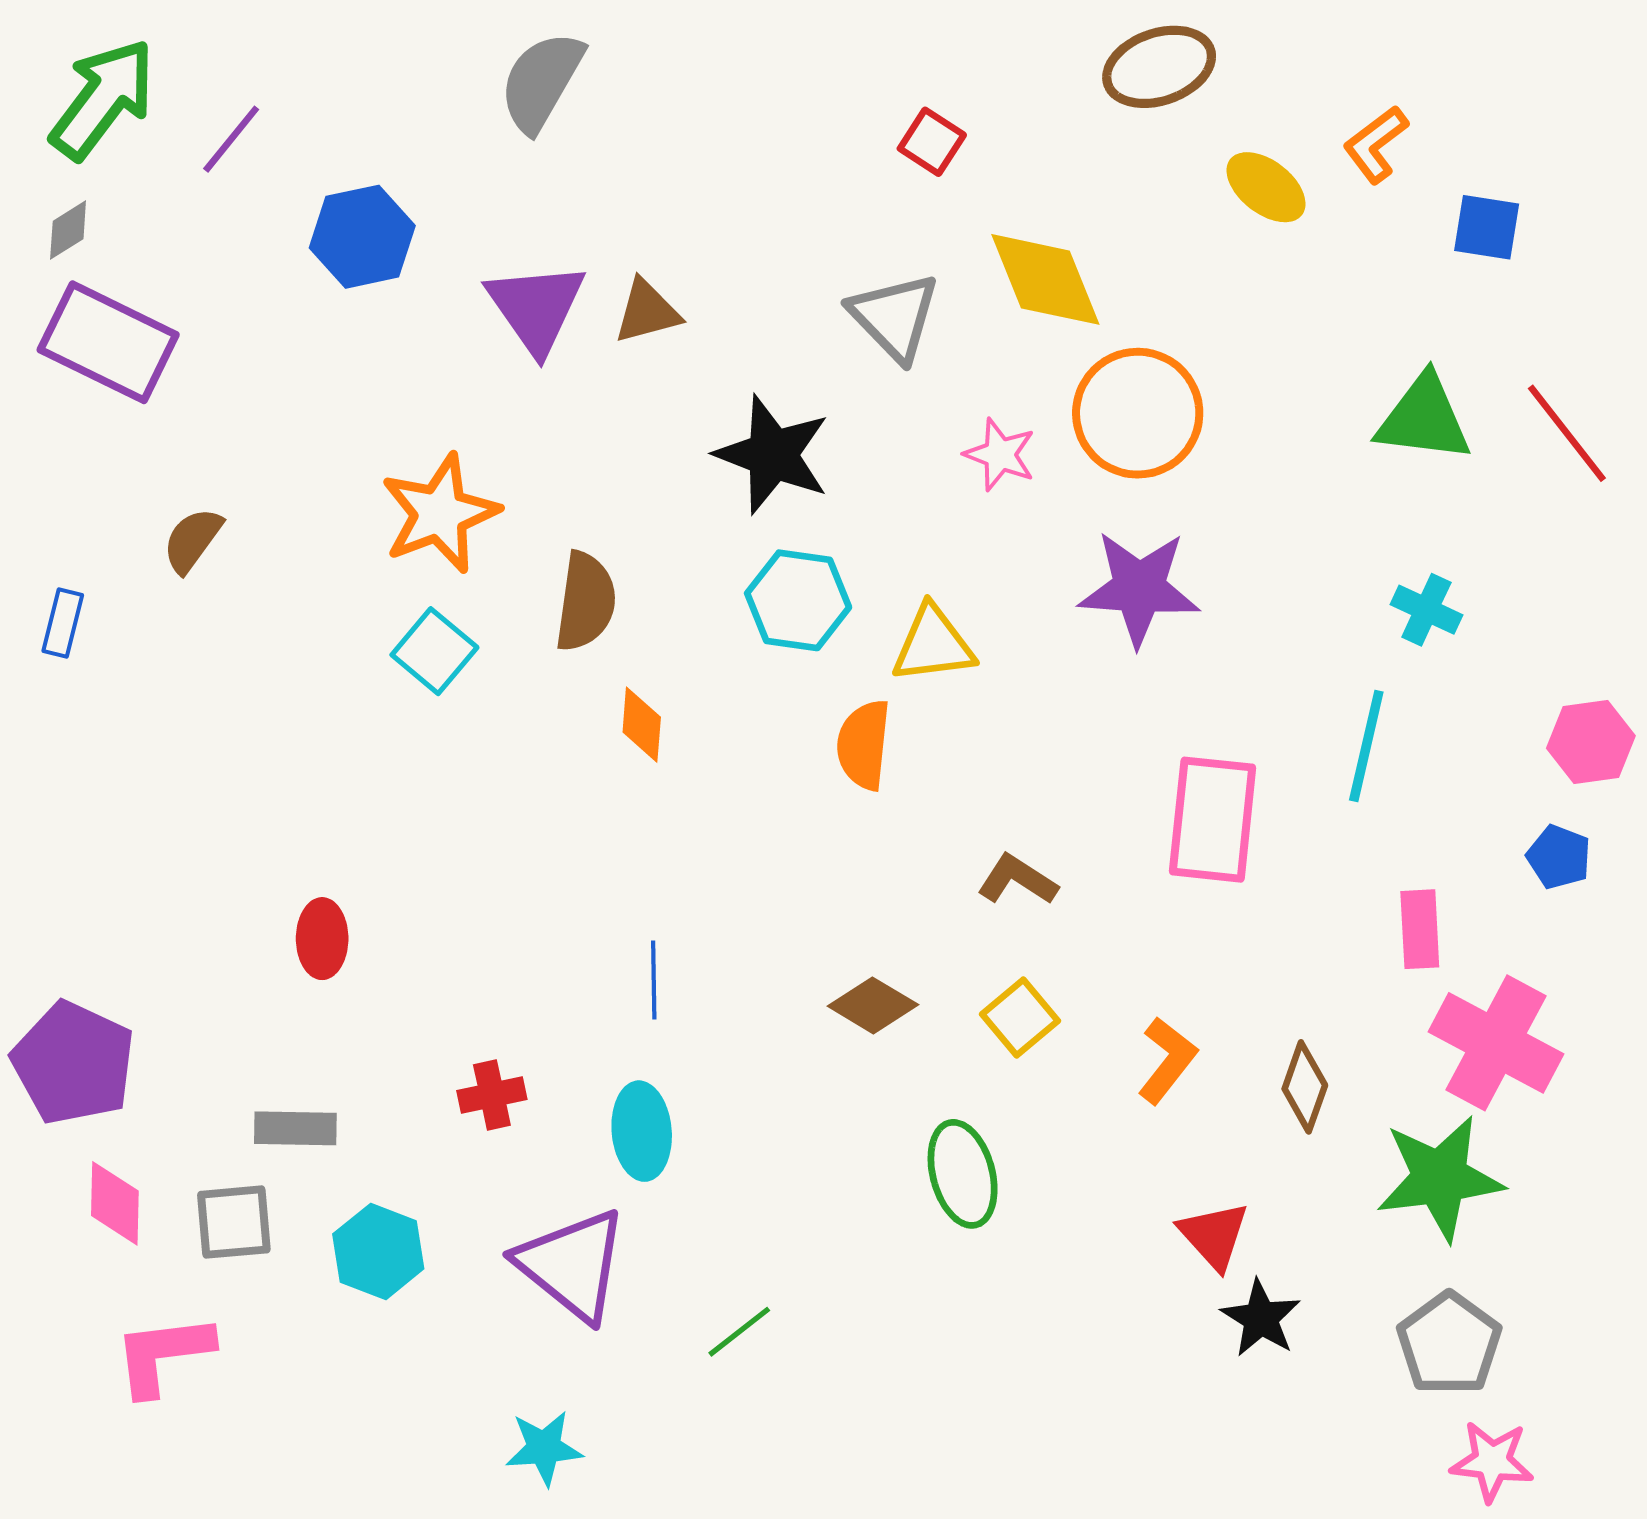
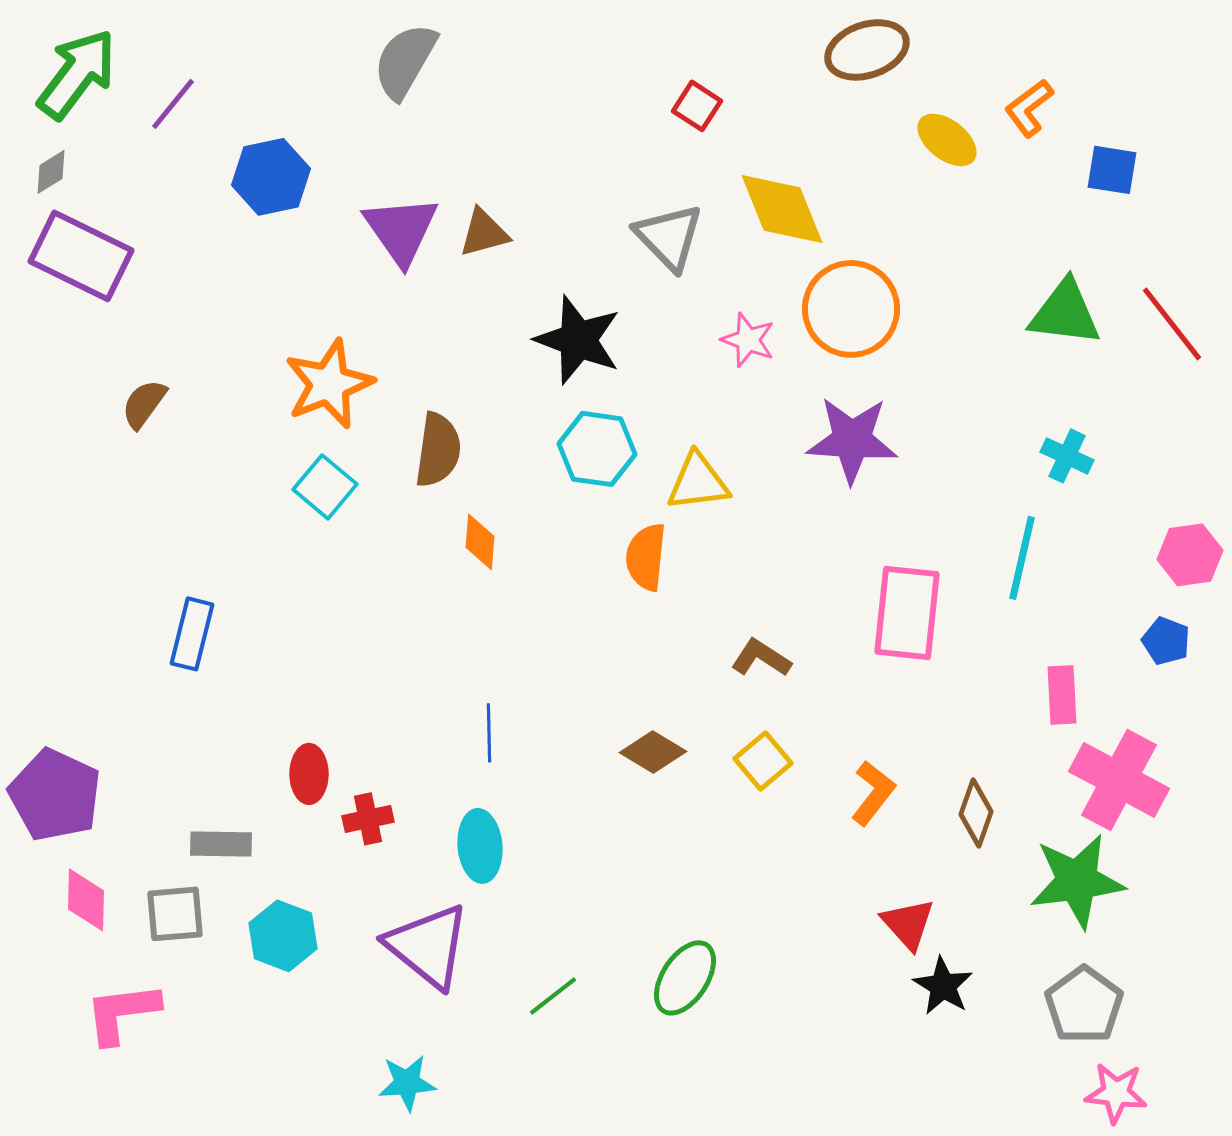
blue rectangle: (63, 623) -> (192, 634), moved, size x1.4
red ellipse: (322, 939) -> (309, 774), moved
green ellipse: (963, 1174) -> (685, 978), moved, turned 48

